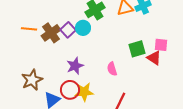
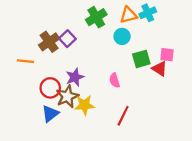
cyan circle: (83, 28) -> (122, 36), moved
orange line: (29, 29) -> (26, 61), moved
brown star: (32, 80) -> (67, 96), moved
red circle: (70, 90) -> (50, 88), moved

